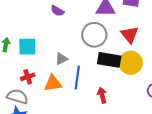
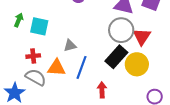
gray circle: (94, 35) -> (121, 30), moved
black rectangle: (109, 60) -> (116, 57), turned -70
gray semicircle: (17, 97) -> (36, 77), moved

